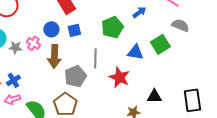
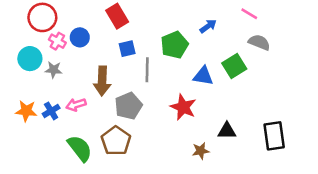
blue circle: (51, 29) -> (80, 37), moved
pink cross: (33, 43) -> (57, 41), moved
gray line: (95, 58) -> (147, 70), moved
pink arrow: (12, 99) -> (76, 105), moved

